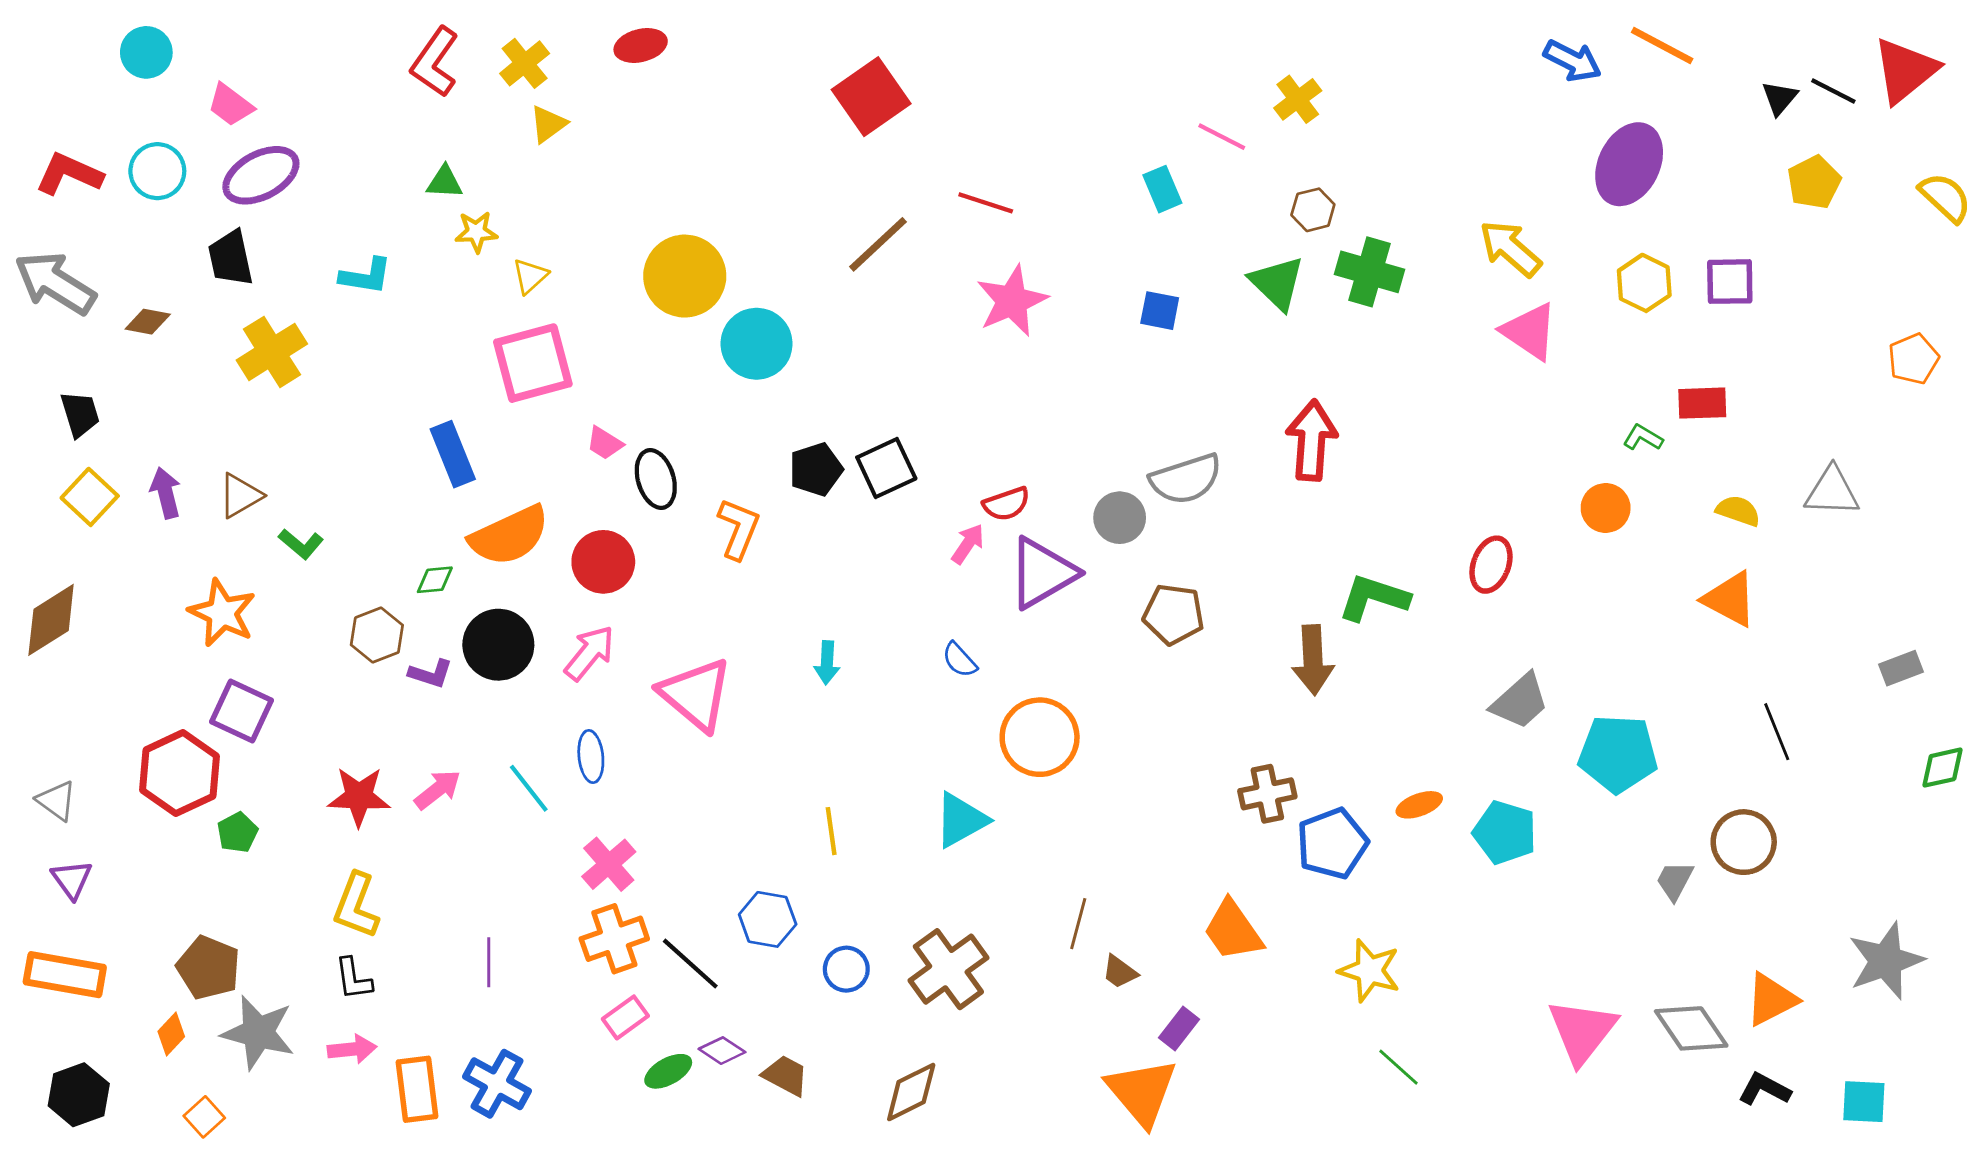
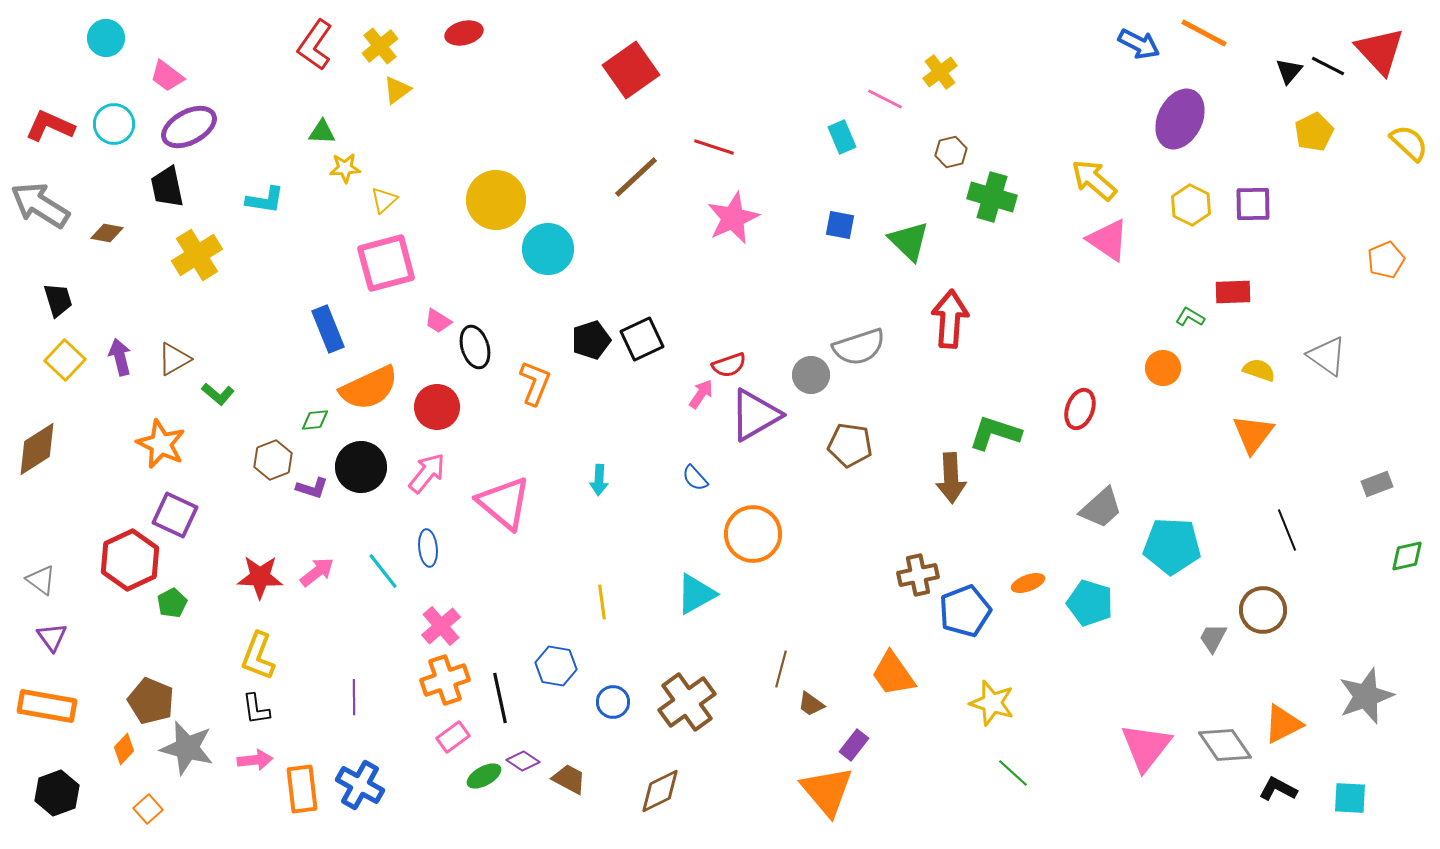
red triangle: (1905, 70) -> (1380, 51), turned -34
green triangle: (1277, 283) -> (909, 241), moved
gray triangle: (1832, 491) -> (1327, 356), turned 33
orange triangle: (1730, 599) -> (1253, 434), turned 39
black line: (690, 964) -> (500, 698), turned 36

